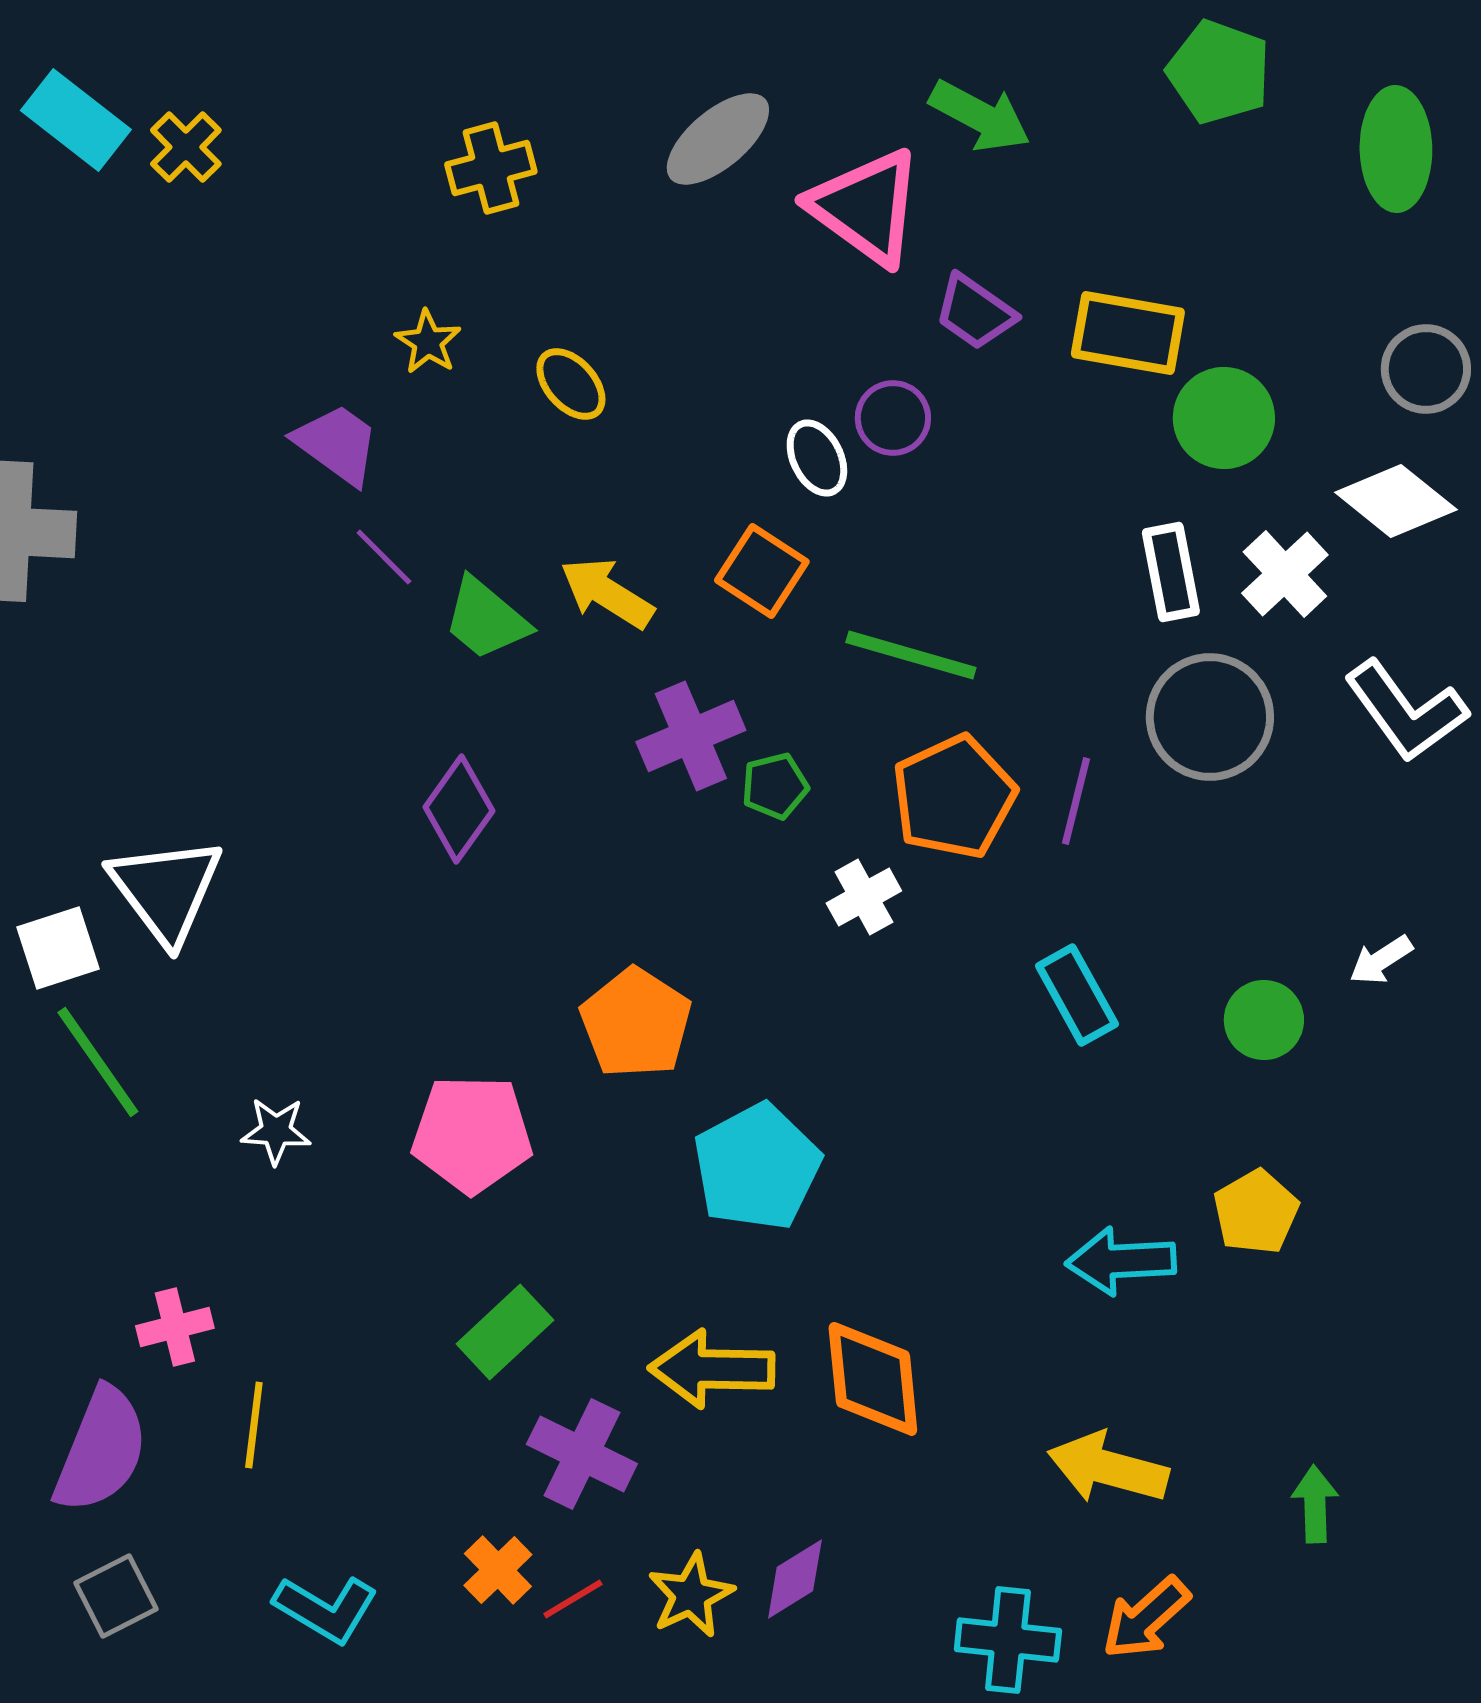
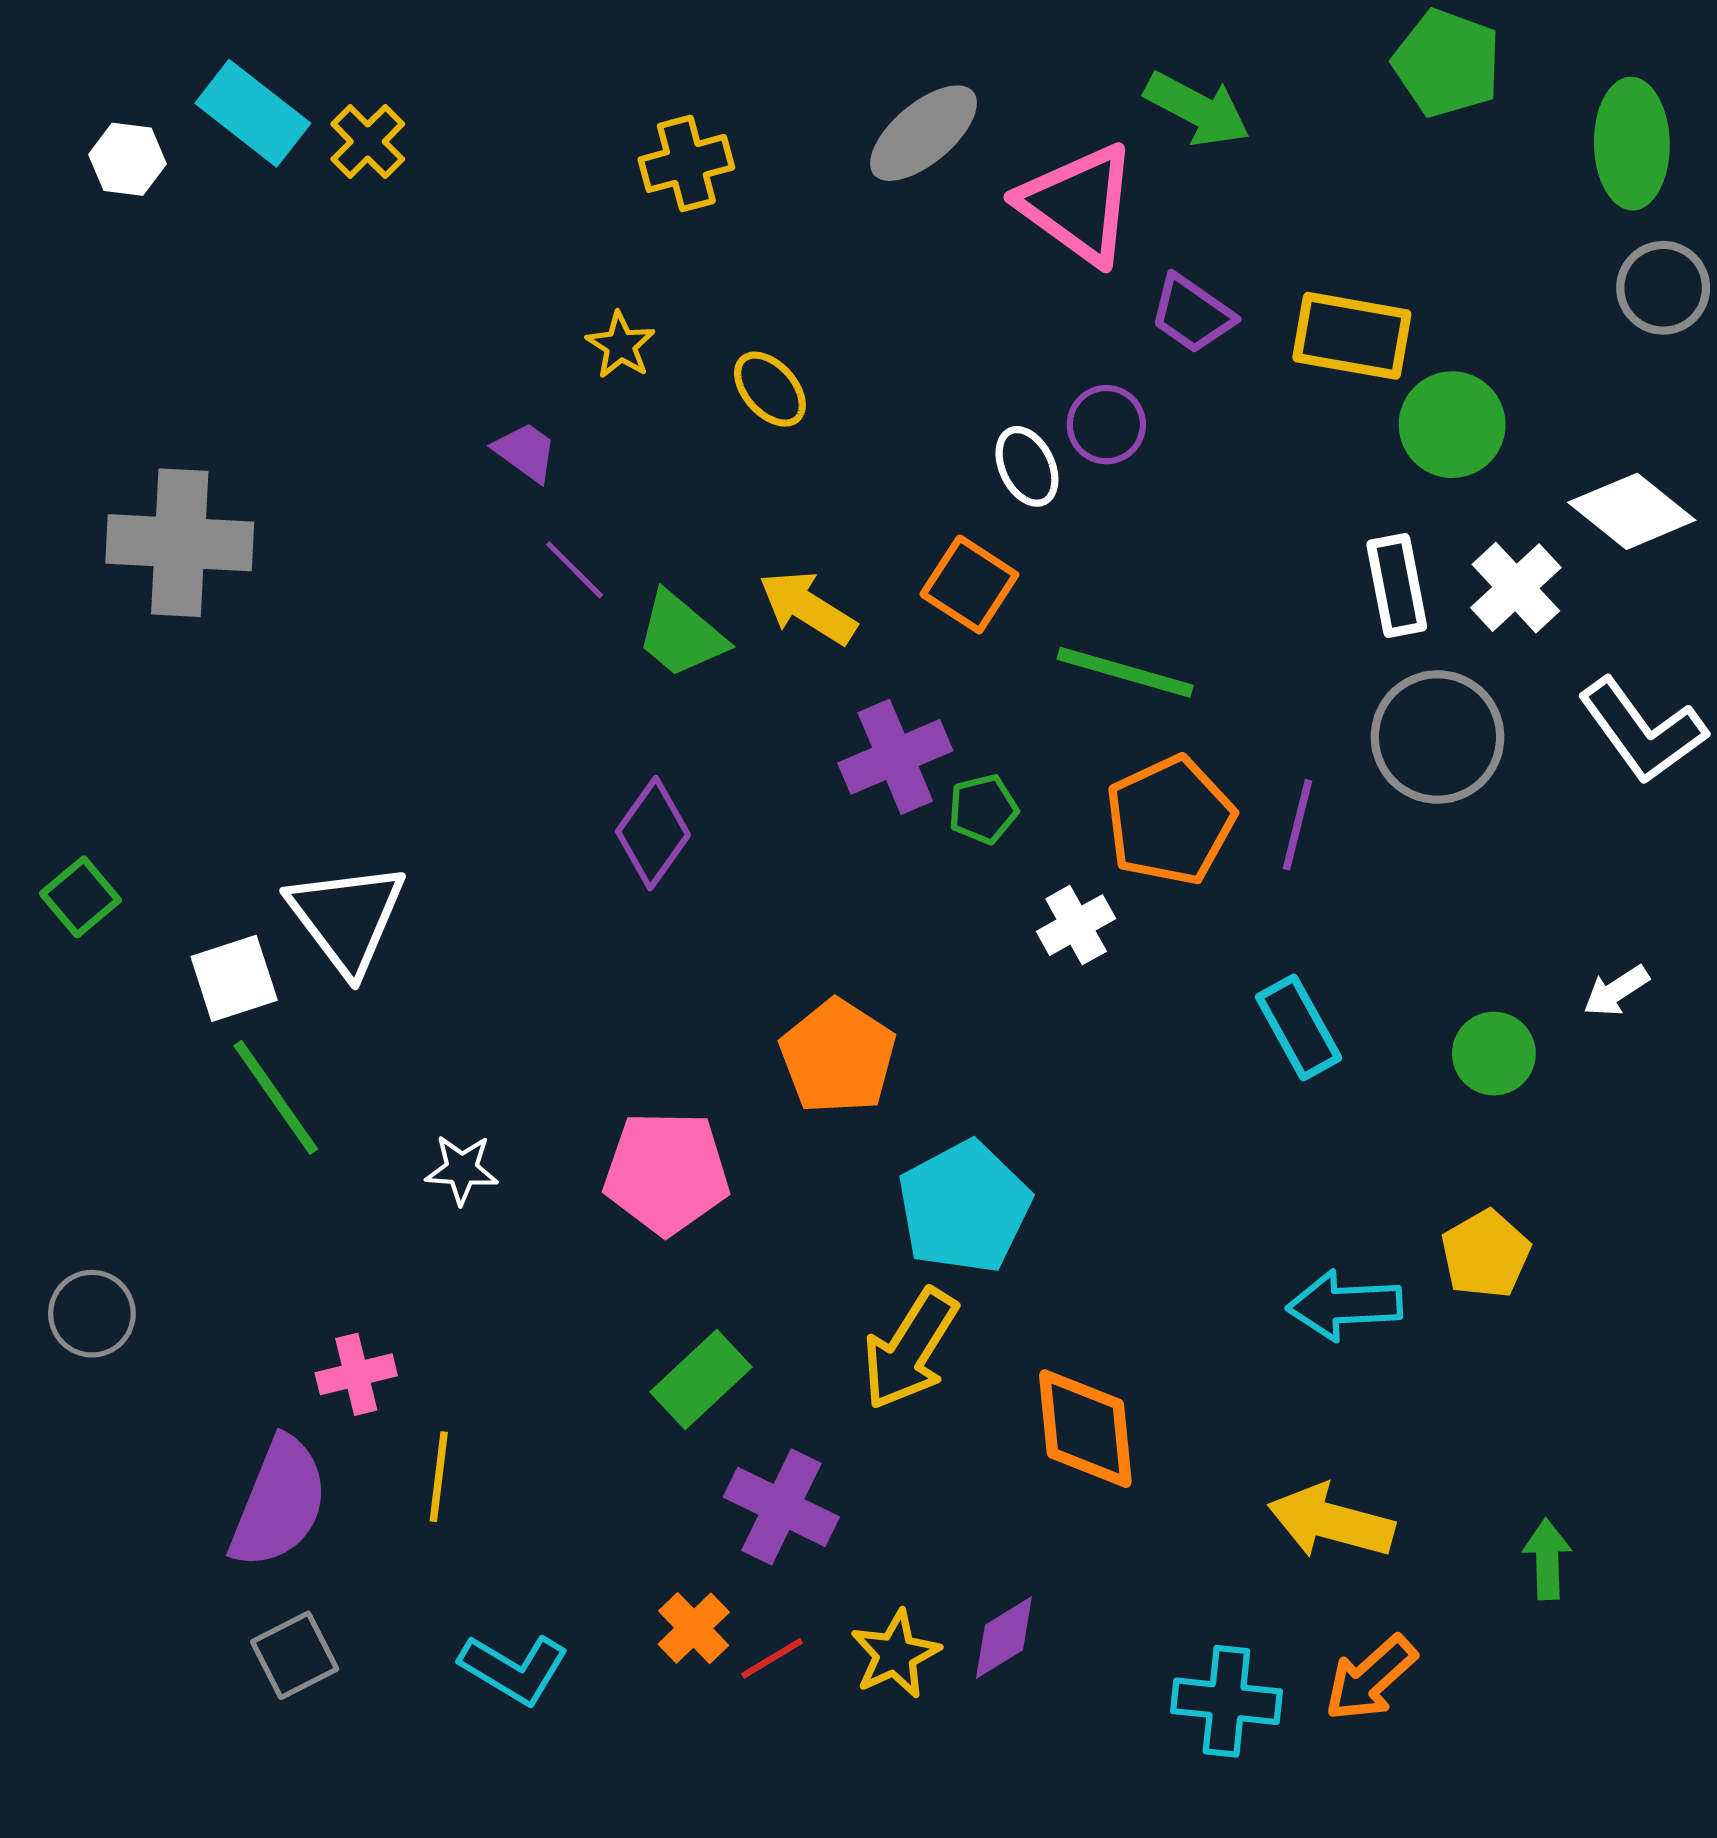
gray circle: (1426, 369) -> (1663, 288), moved
purple trapezoid: (337, 444) -> (525, 452), size x0.7
yellow arrow: (712, 1369) -> (910, 1349), moved, turned -59

